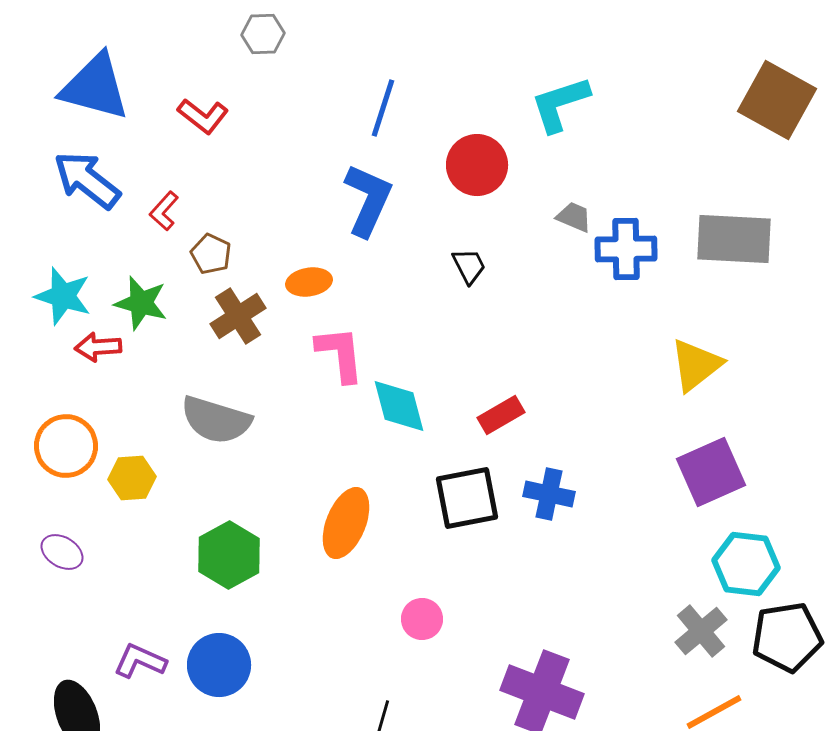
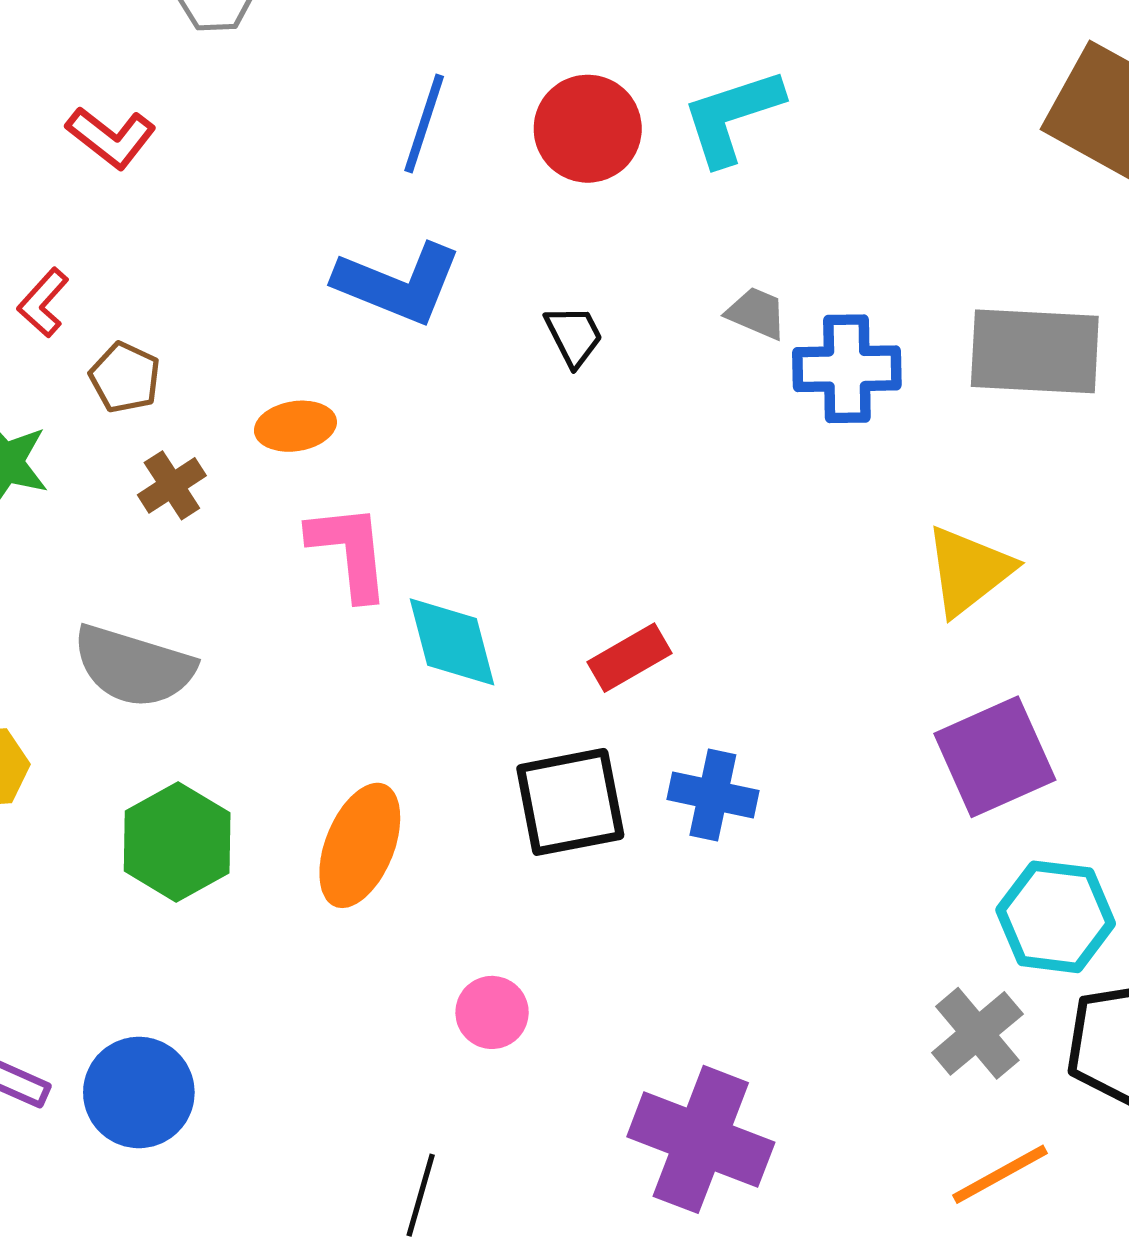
red circle: (477, 165) -> (588, 129), moved
blue L-shape: (368, 200) -> (398, 284), turned 88
black trapezoid: (469, 266) -> (574, 336), moved
brown cross: (238, 316) -> (172, 485), size x0.7
green hexagon: (229, 555) -> (177, 842), moved

